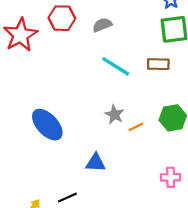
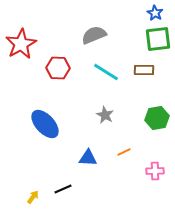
red hexagon: (62, 18) -> (58, 68), moved
gray semicircle: (102, 25) -> (94, 35), size x1.4
orange line: (136, 127) -> (124, 152), moved

